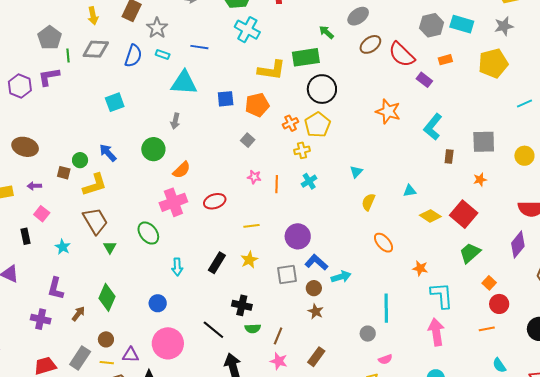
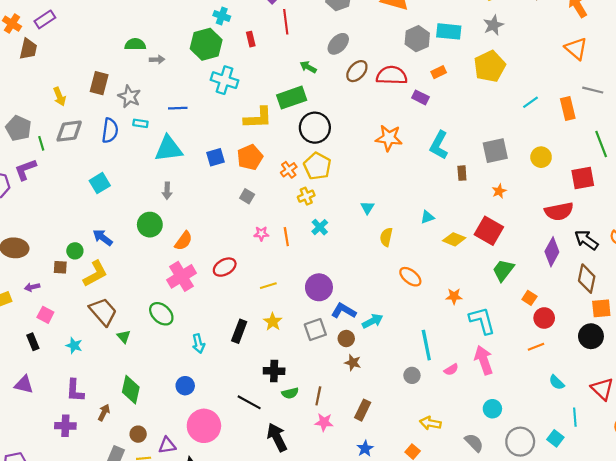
red semicircle: (402, 54) -> (392, 75), turned 148
pink semicircle: (385, 359) -> (451, 370), moved

